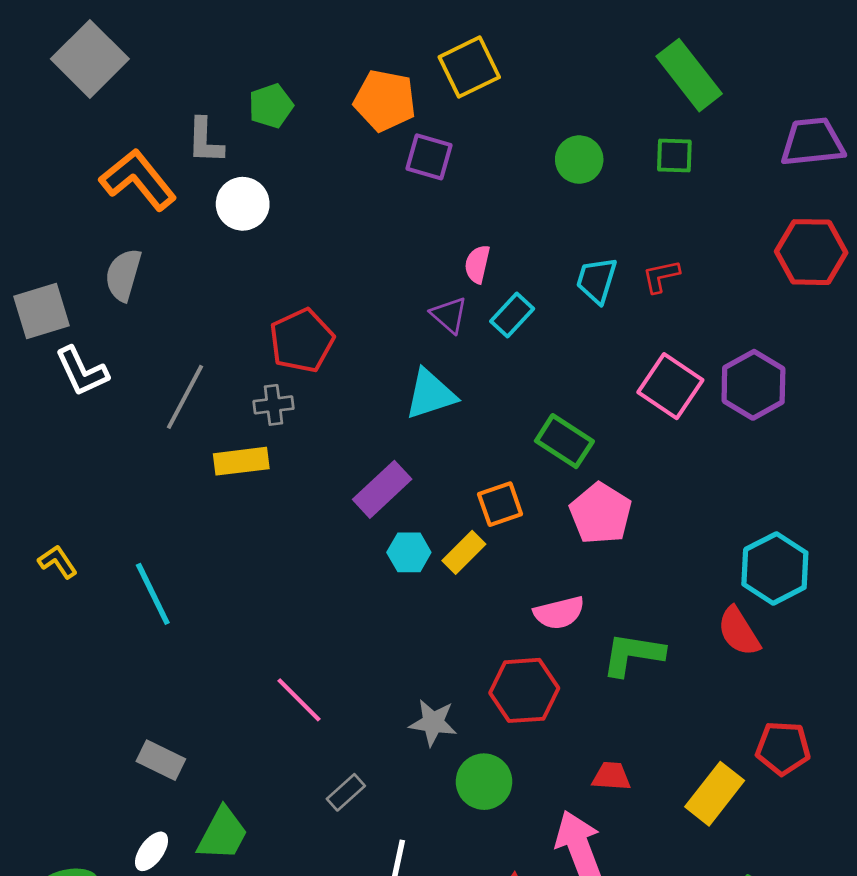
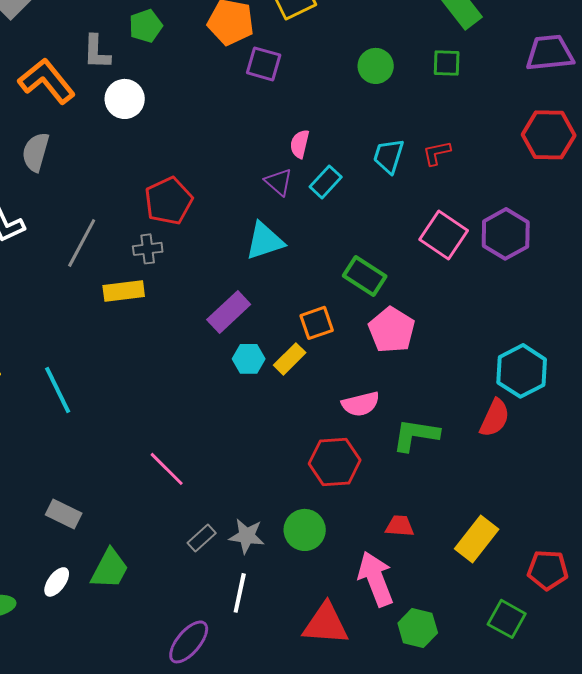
red semicircle: (739, 631) -> (495, 418), turned -123
gray star: (433, 723) -> (247, 536), moved
red pentagon: (783, 748) -> (548, 570), moved

